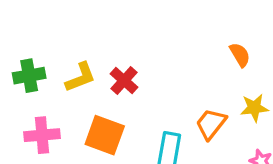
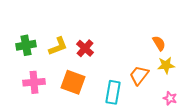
orange semicircle: (240, 55) -> (159, 43), moved

